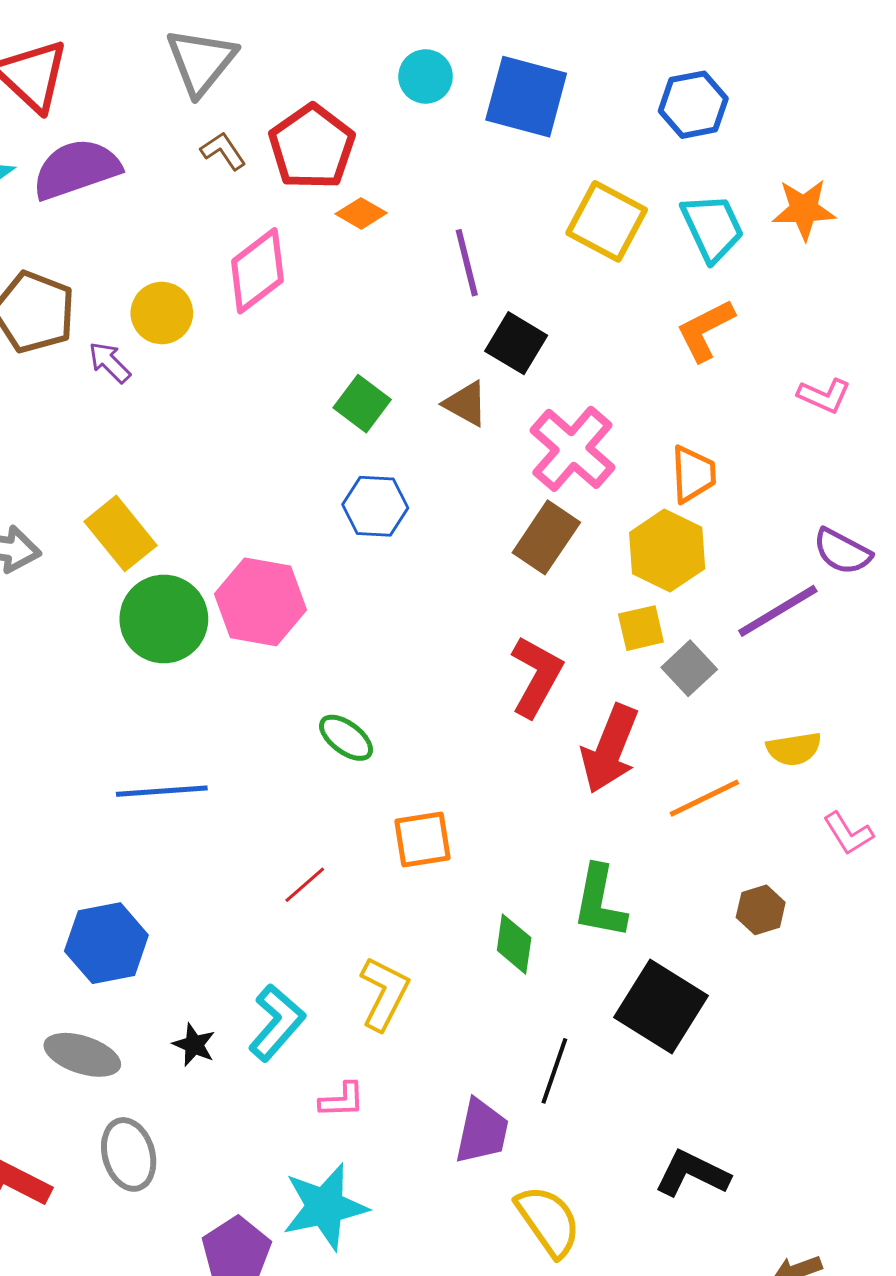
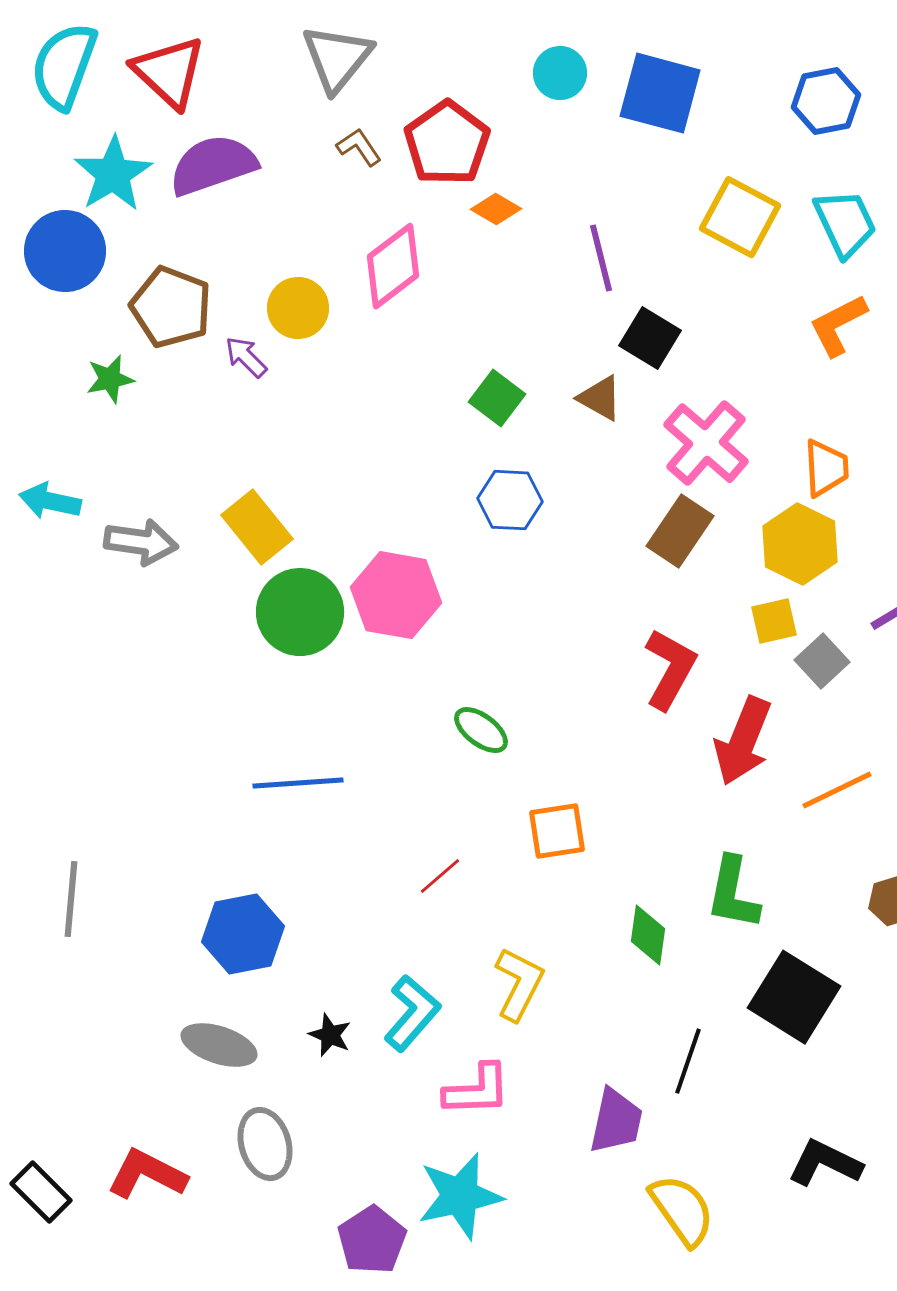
pink L-shape: (342, 1100) -> (477, 1090), size x1.5

